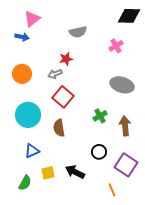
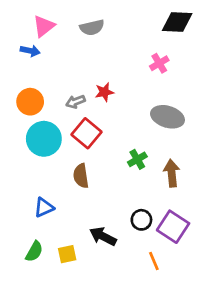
gray semicircle: (78, 32) -> (92, 27), moved
red star: (66, 59) -> (104, 92), moved
cyan circle: (28, 115) -> (44, 139), moved
black circle: (99, 152) -> (141, 220), moved
yellow square: (48, 173) -> (67, 254), moved

